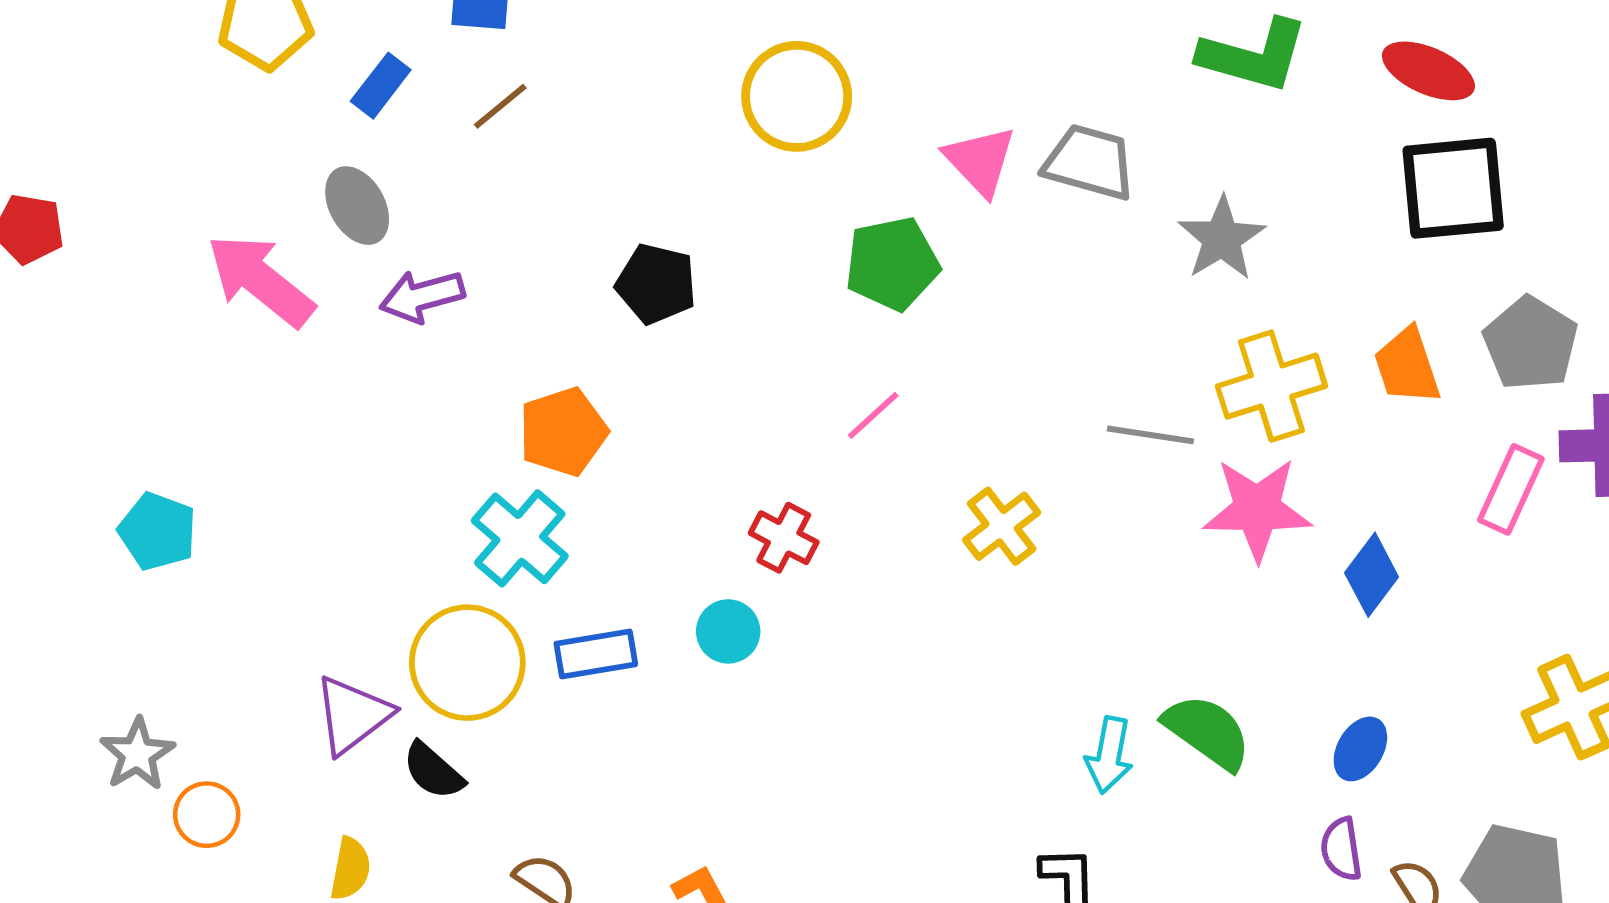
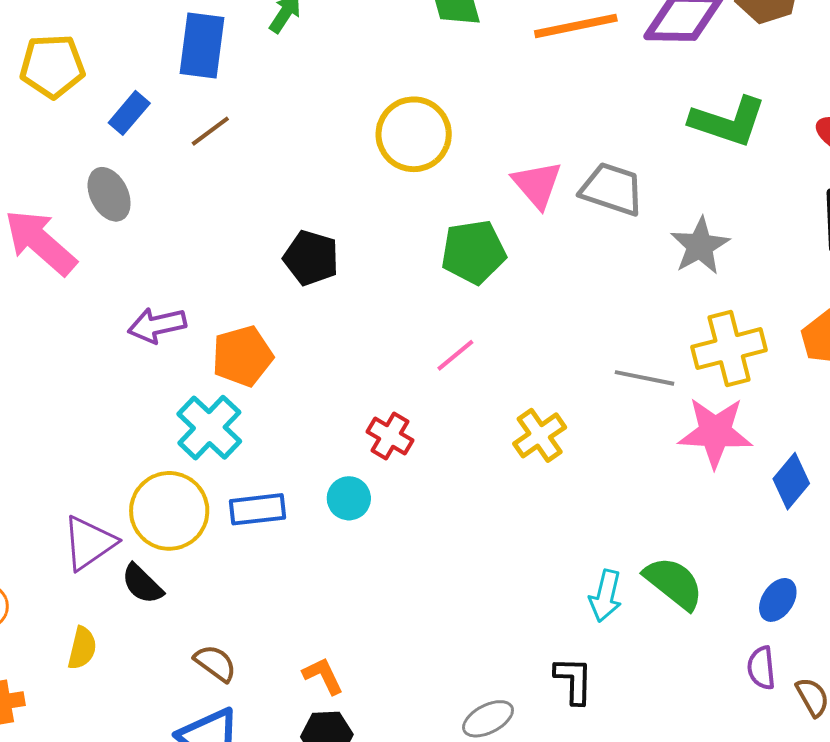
purple arrow: (422, 296) -> (157, 325), moved

